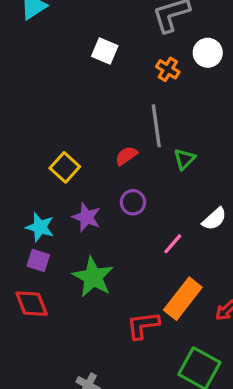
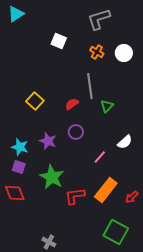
white circle: (208, 53) -> (124, 53), moved
yellow square: (65, 167) -> (35, 101), moved
red L-shape: (143, 325) -> (75, 196), moved

